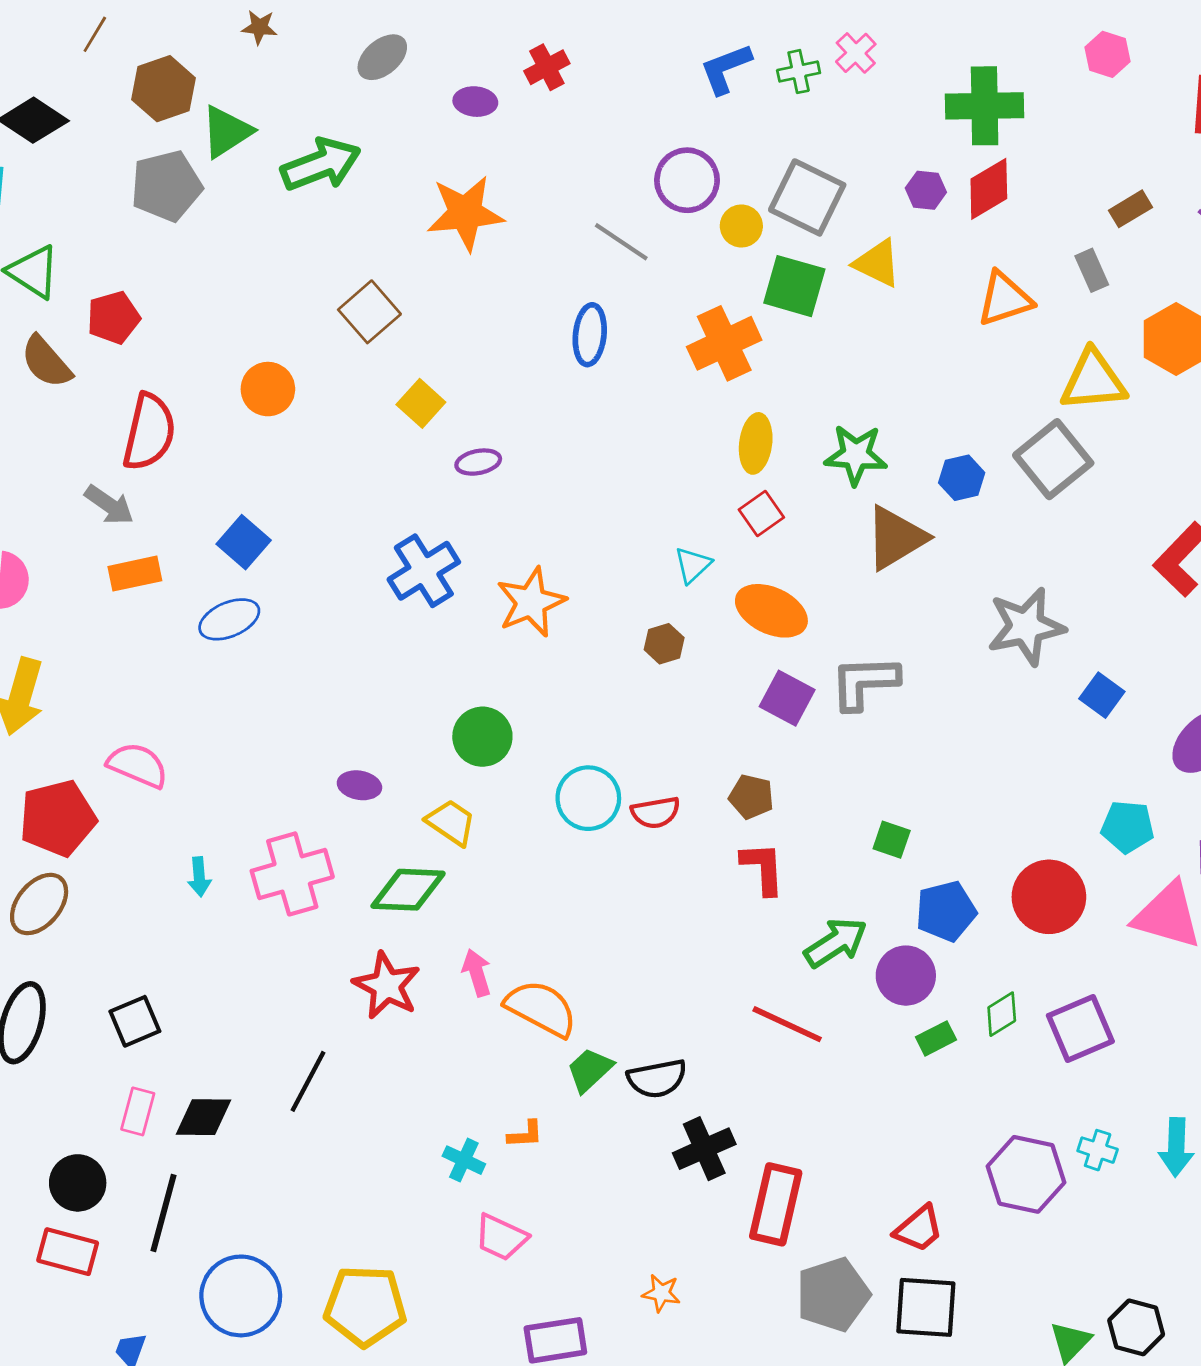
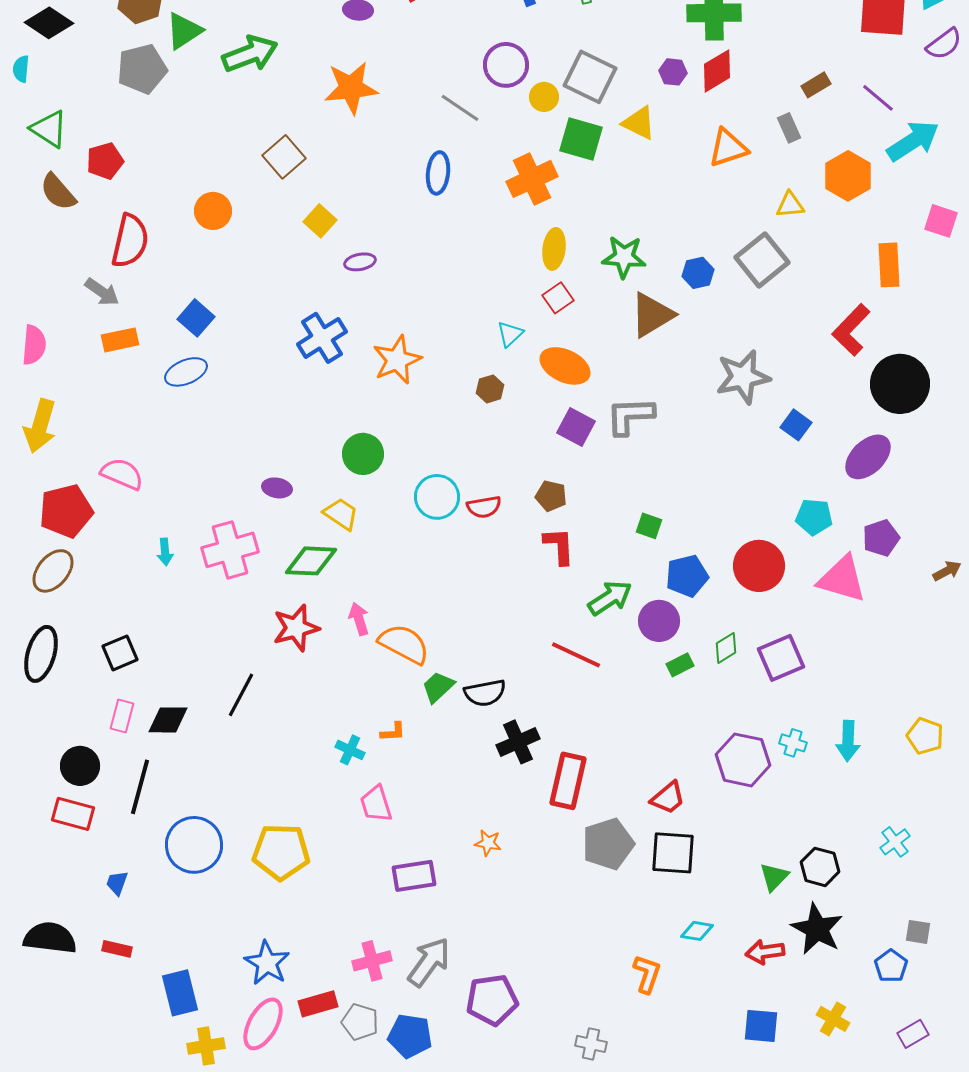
yellow triangle: (1093, 380) -> (790, 205), size x0.6
red star: (387, 986) -> (296, 628), turned 30
pink trapezoid: (501, 1237) -> (376, 804), turned 48

